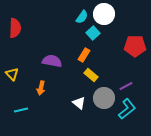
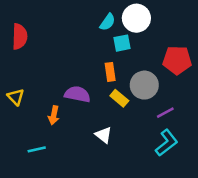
cyan square: (93, 33) -> (122, 43), turned 32
orange rectangle: (84, 55) -> (110, 72), turned -40
purple semicircle: (52, 61) -> (77, 94), moved
gray circle: (104, 98) -> (144, 85), moved
cyan line: (21, 110) -> (37, 149), moved

